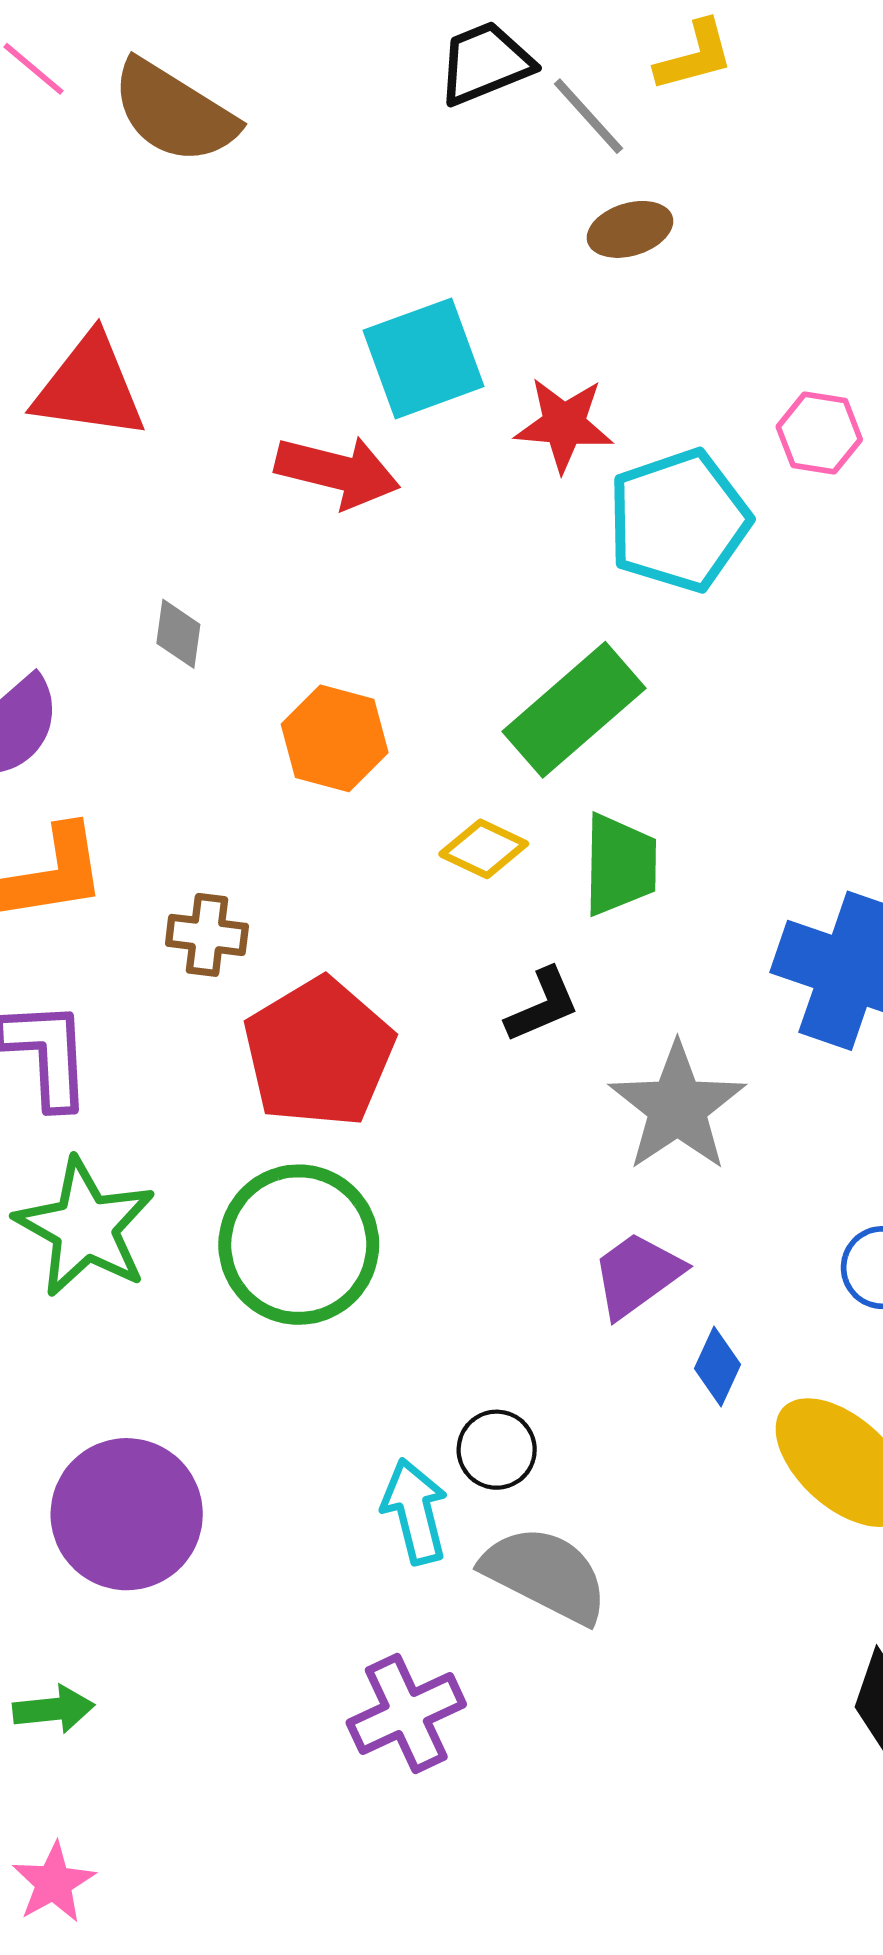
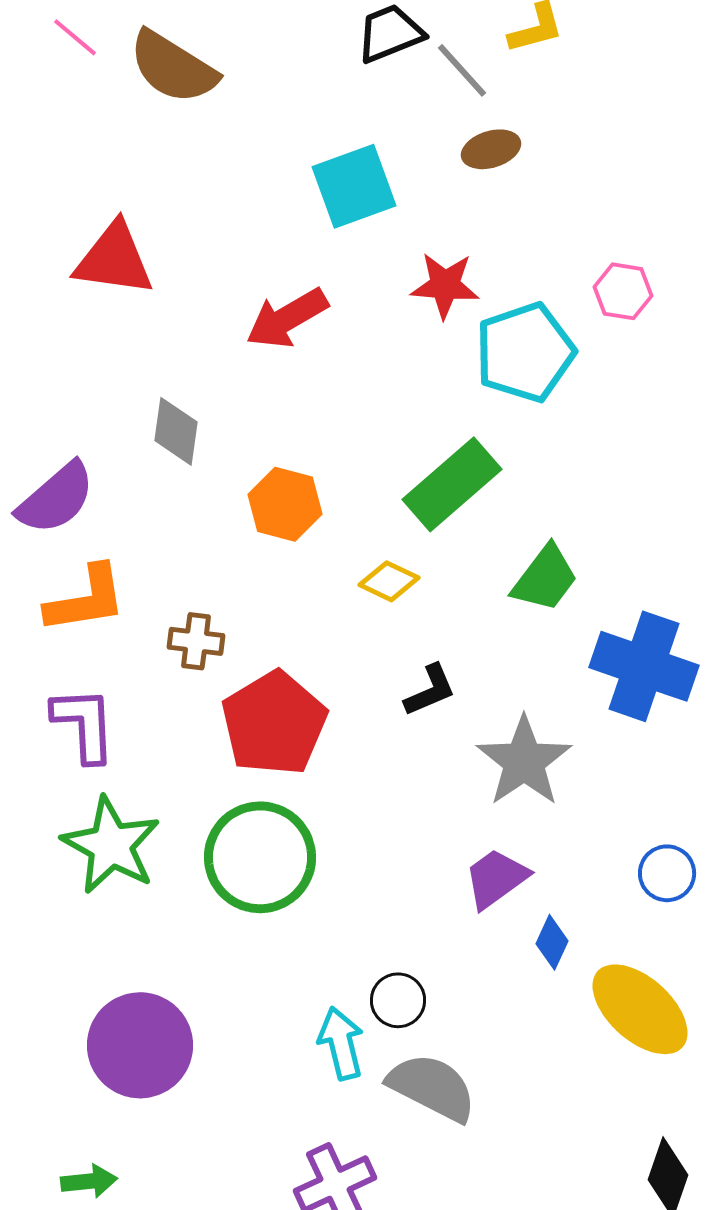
cyan square: (424, 358) -> (354, 186), moved
red arrow: (337, 472) -> (287, 318), turned 136
gray diamond: (178, 634) -> (176, 431), size x1.4
green trapezoid: (620, 865) -> (545, 578), moved, turned 36

